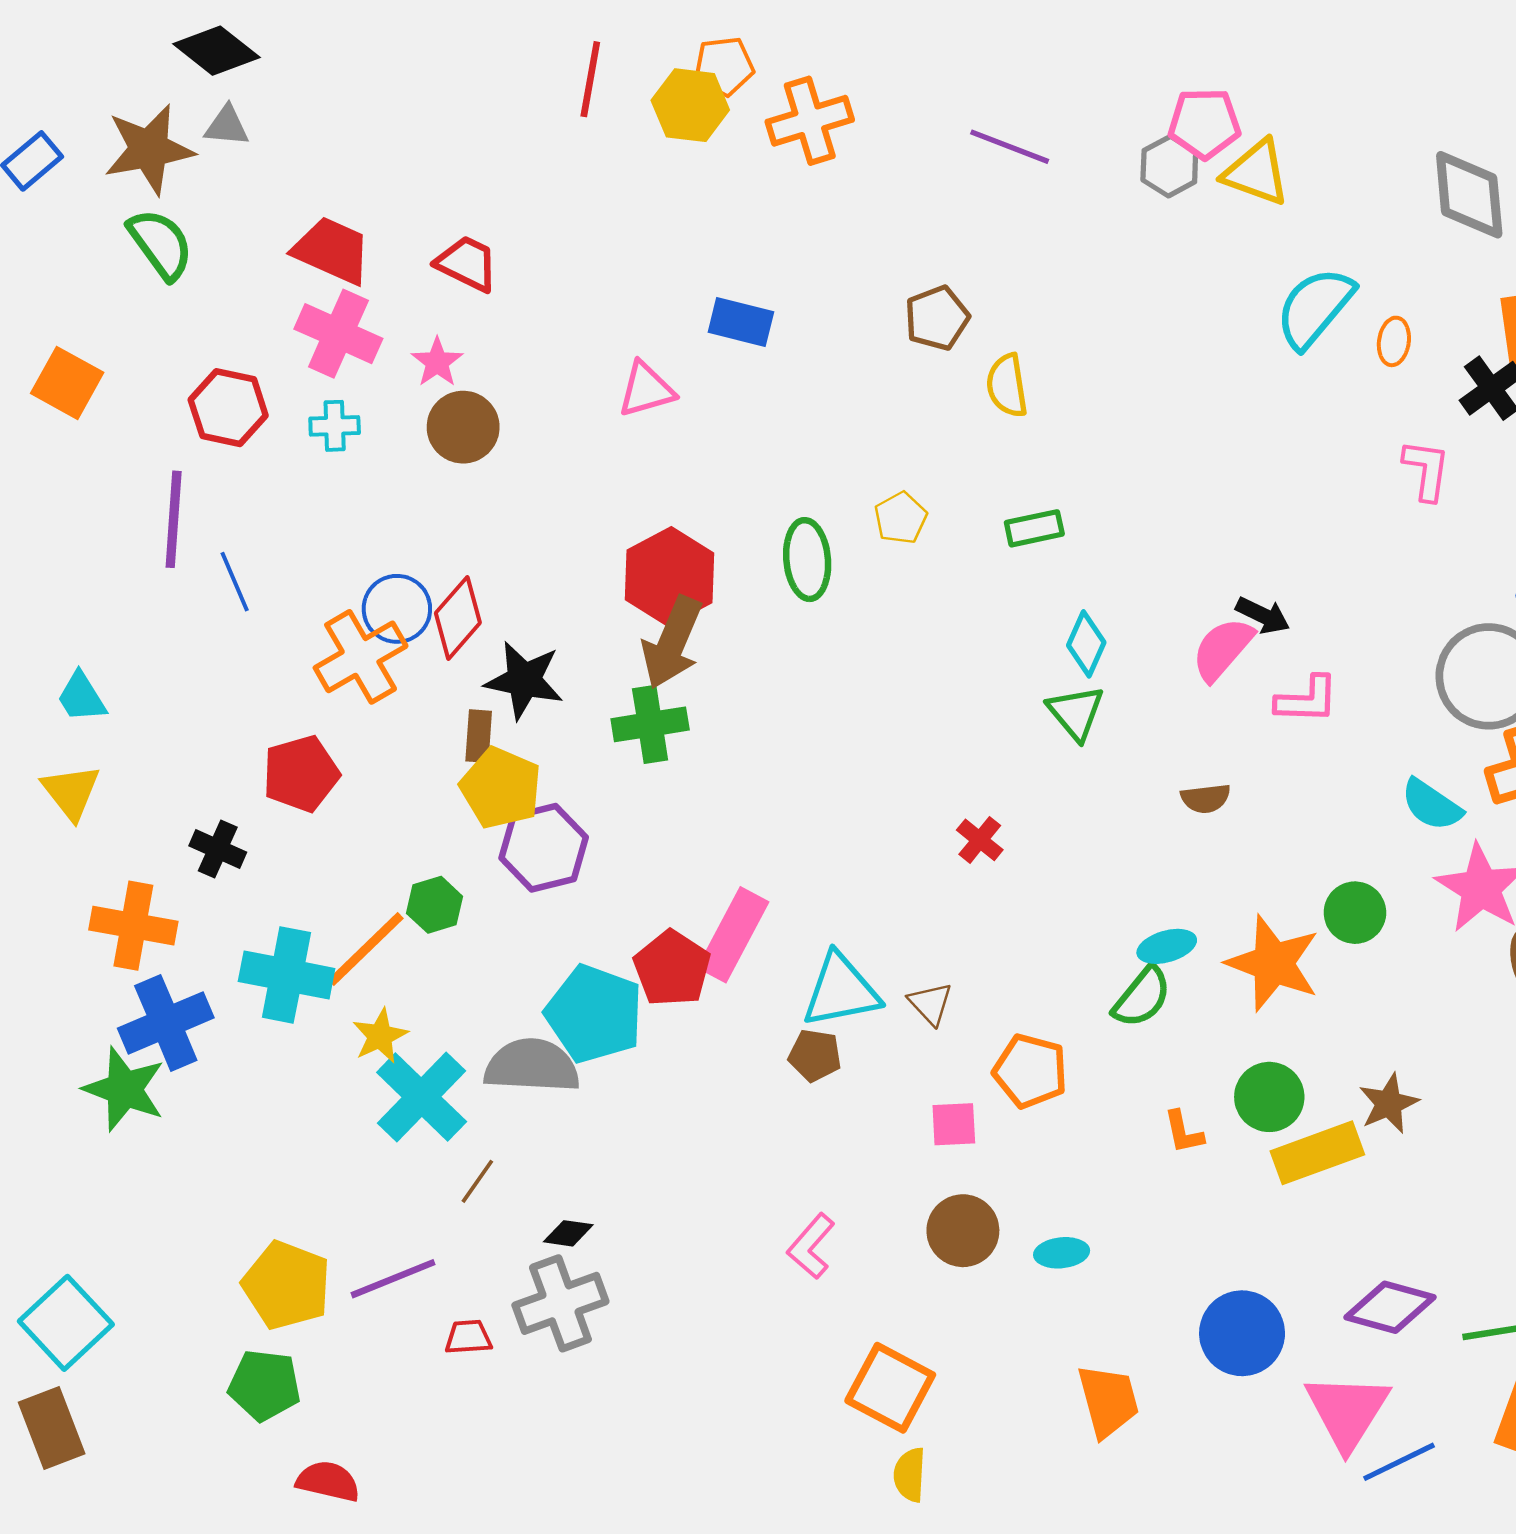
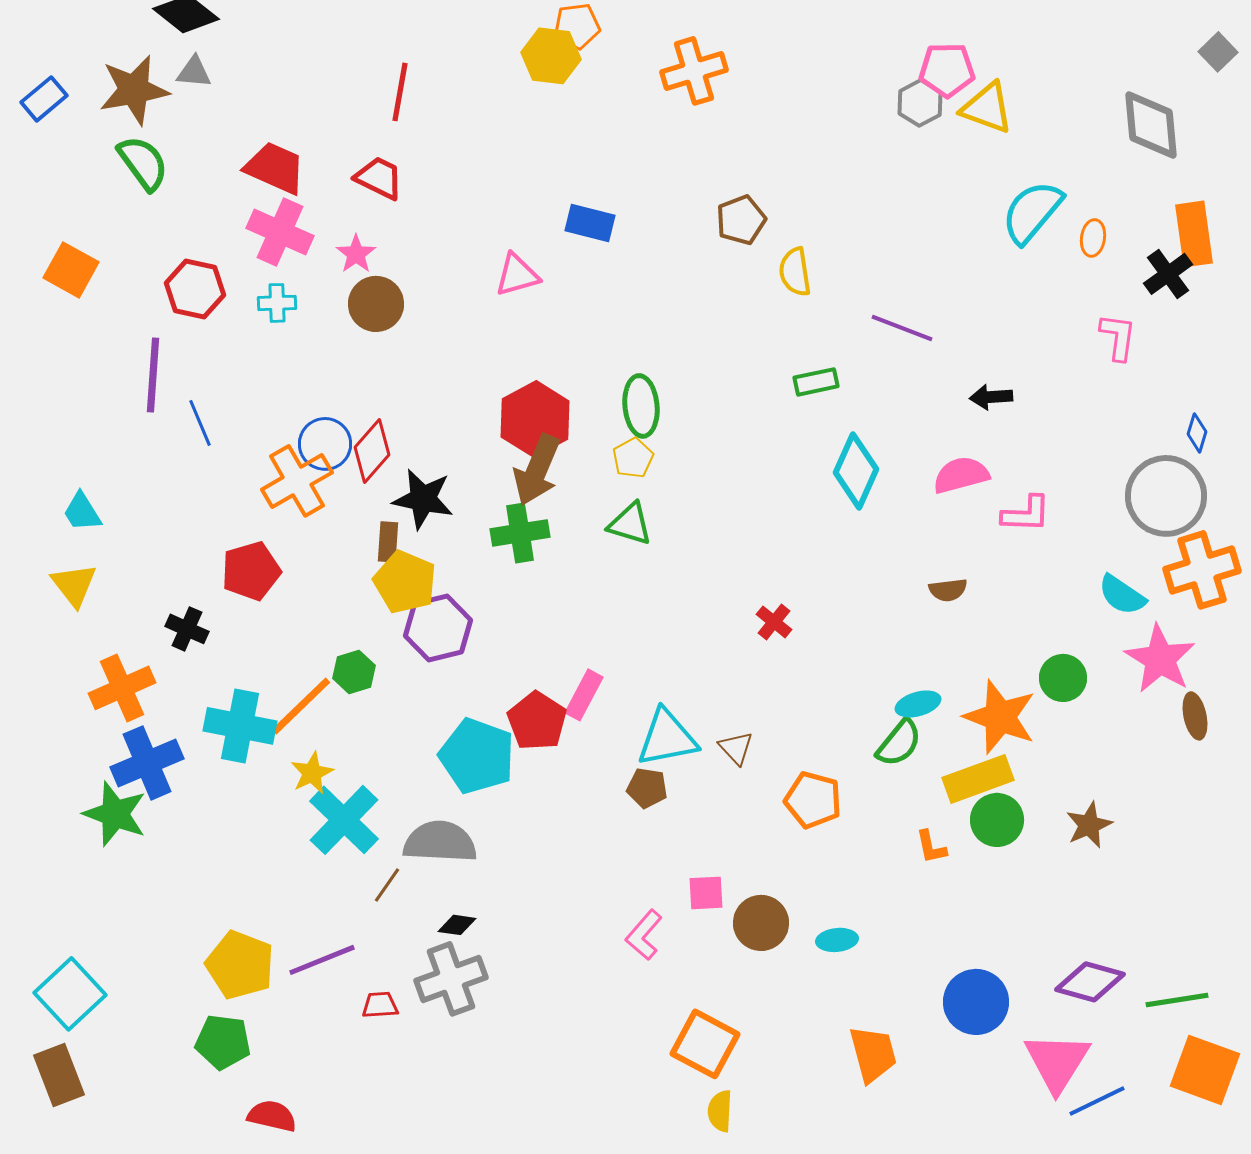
red line: (590, 79) -> (400, 92), moved
orange cross: (810, 121) -> (694, 71), moved
purple line: (1010, 147) -> (902, 328), moved
yellow pentagon: (901, 518) -> (633, 458), moved
black arrow: (1263, 615) -> (991, 397), moved, turned 150
cyan diamond: (1086, 644) -> (856, 471), size x1.5
pink semicircle: (1223, 649) -> (961, 475), turned 34
green triangle: (1076, 713) -> (630, 524), moved, turned -33
orange cross: (133, 926) -> (122, 688), turned -34
pink rectangle: (733, 935) -> (584, 695), size x0.7
gray semicircle: (532, 1066) -> (440, 842), moved
pink square: (954, 1124) -> (706, 893), moved
yellow rectangle: (1317, 1153) -> (978, 779), moved

